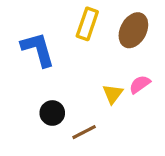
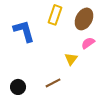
pink semicircle: (140, 84) -> (88, 43), moved
black circle: (52, 113) -> (18, 87), moved

